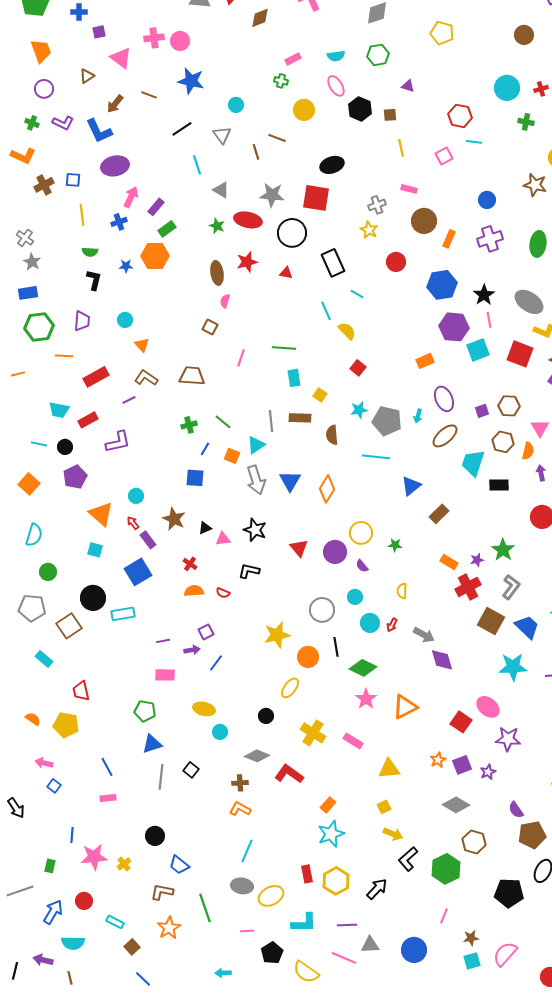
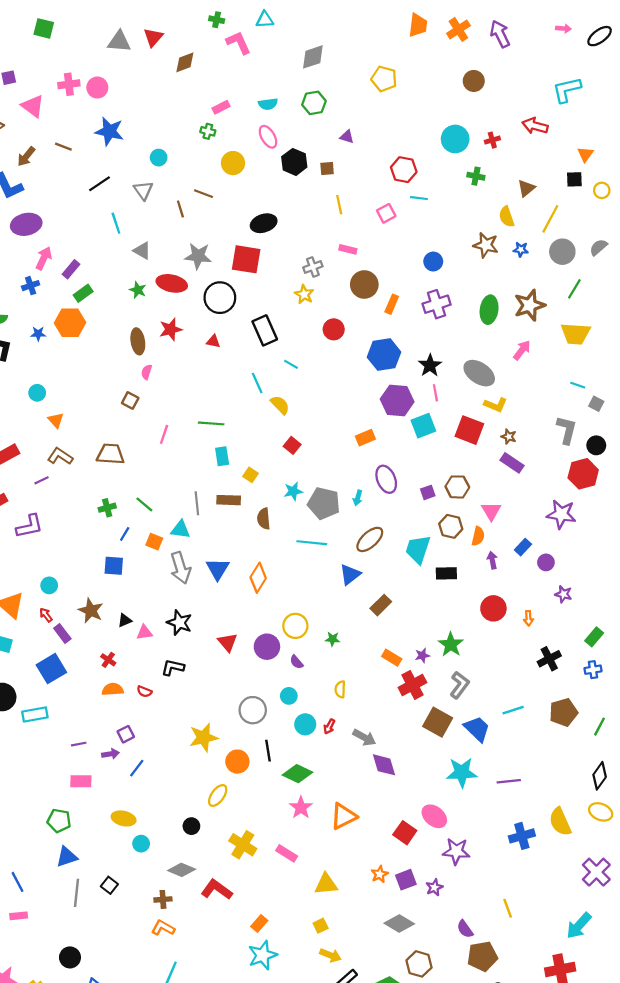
brown ellipse: (445, 436) -> (370, 539), moved
cyan triangle: (256, 445) -> (180, 530), turned 42

